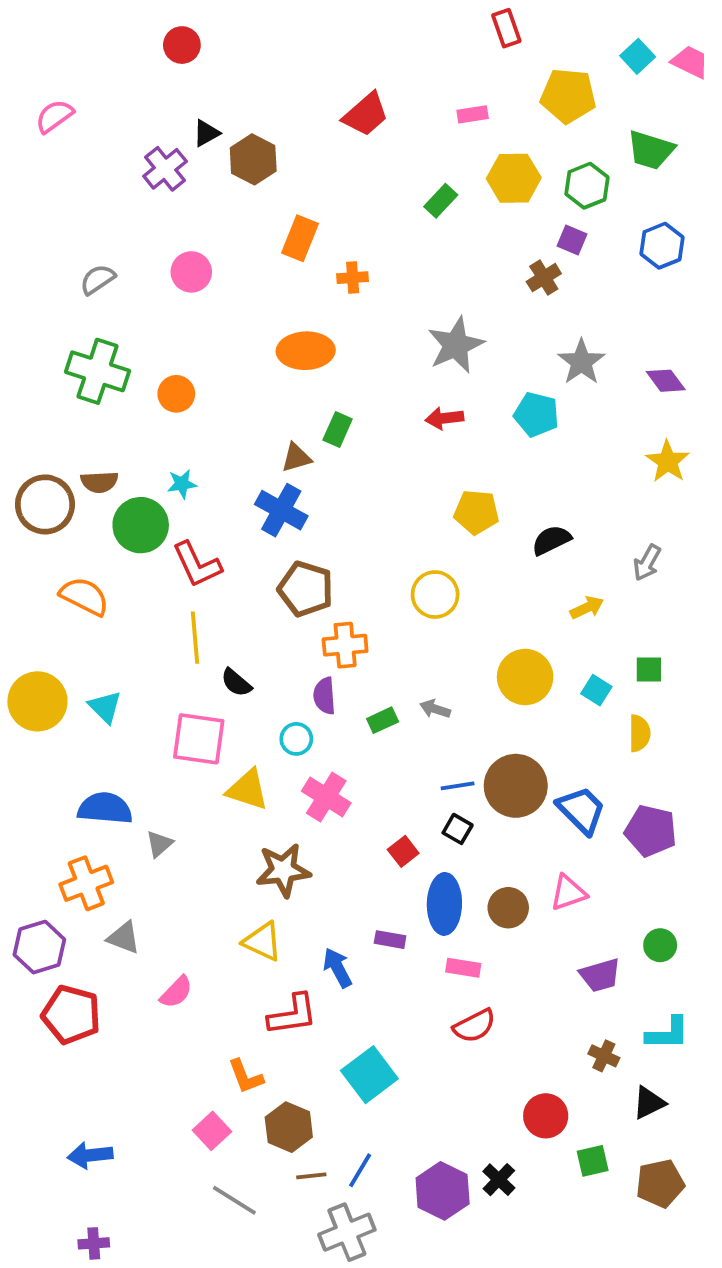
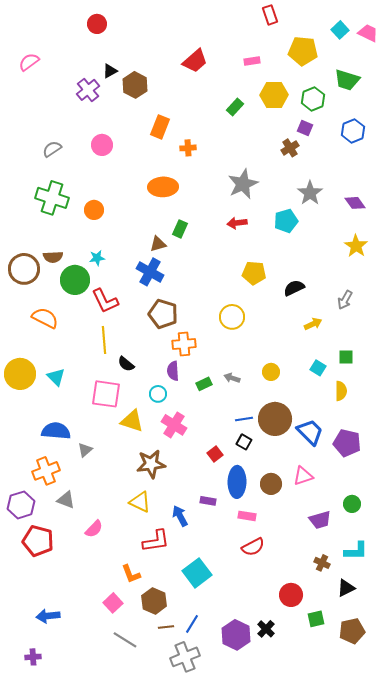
cyan pentagon: (536, 414) -> (286, 221), turned -30
yellow circle: (525, 677) -> (271, 372), moved, size x0.6
purple cross: (94, 1243) -> (33, 657), moved

